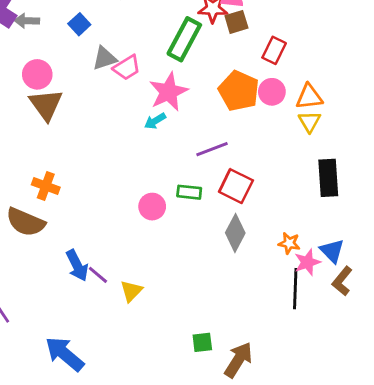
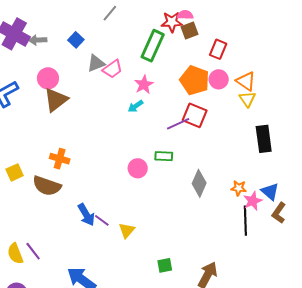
pink star: (168, 92) -> (144, 84), size x0.7
orange triangle: (309, 97) -> (246, 81), turned 45
brown triangle: (46, 105) -> (56, 100), turned 32
red square: (236, 186) -> (195, 115), moved
green square: (202, 342) -> (165, 265), moved

